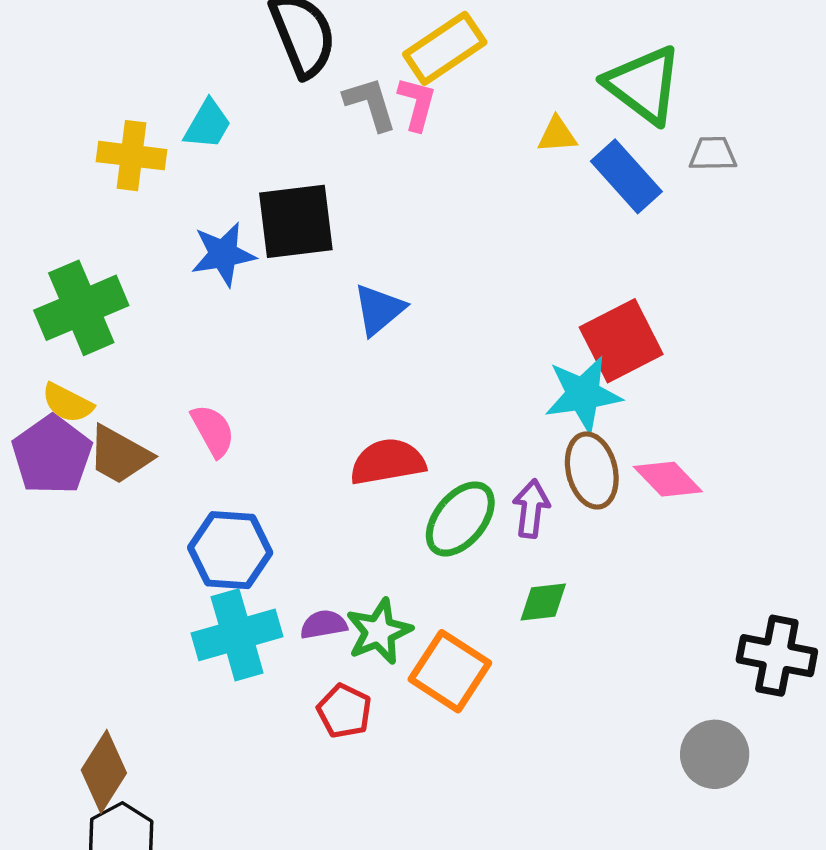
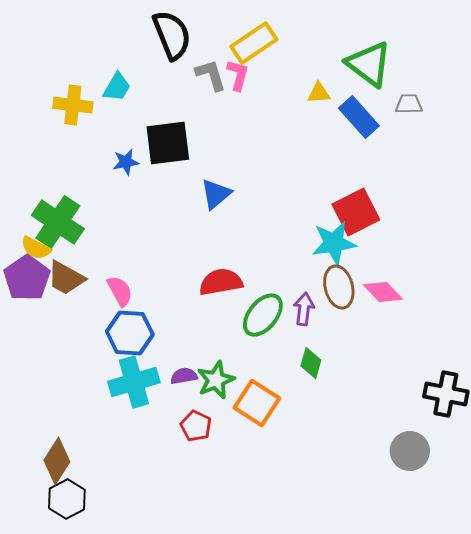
blue star: (223, 254) -> (126, 162), size x0.7
green cross: (81, 308) -> (58, 222), moved, turned -33
pink semicircle: (213, 431) -> (120, 291), moved
green diamond: (543, 602) -> (311, 363), turned -68

